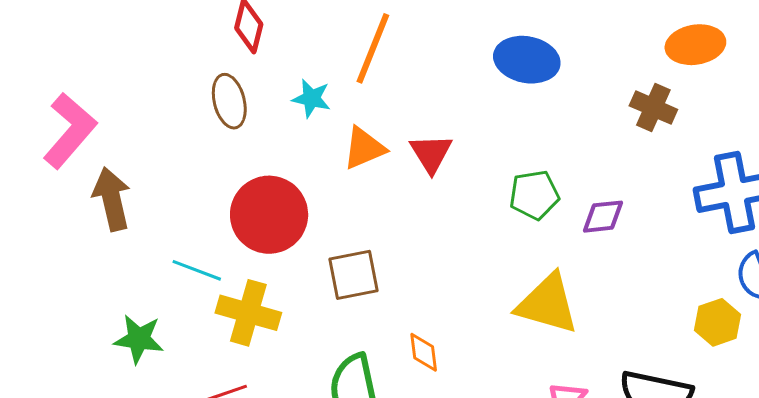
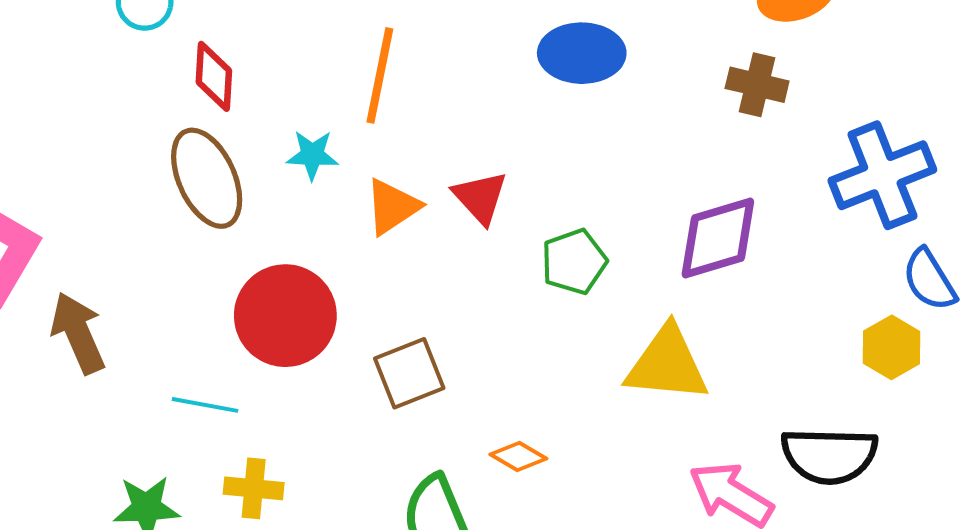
brown ellipse: (229, 101) -> (207, 178), size x1.4
green pentagon: (534, 195) -> (574, 262), moved
purple diamond: (603, 217) -> (718, 238), size x1.6
yellow cross: (248, 313) -> (254, 488), moved, size x0.7
orange diamond: (424, 352) -> (518, 457), turned -42

